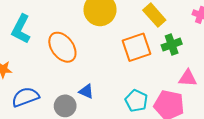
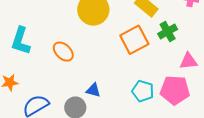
orange ellipse: (62, 47) -> (63, 52), size x0.7

